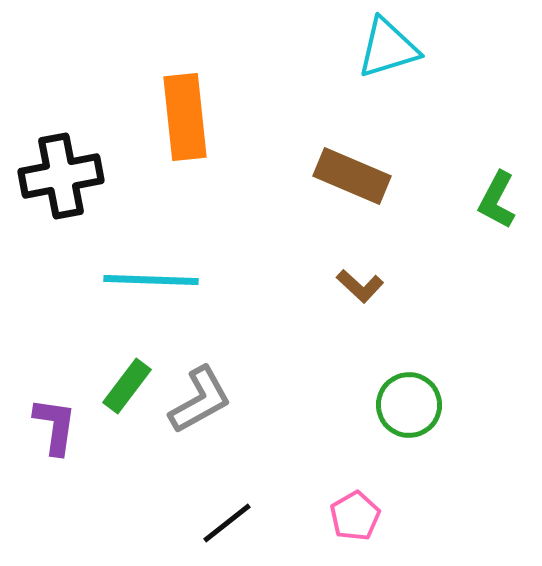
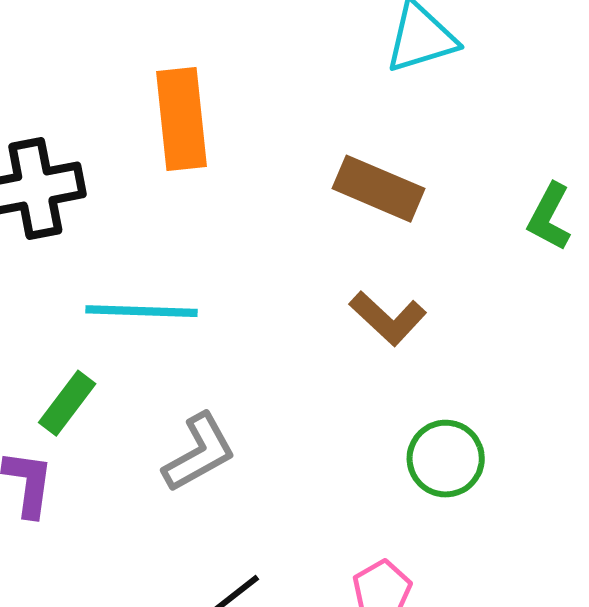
brown L-shape: (360, 286) -> (388, 318), size x1.4
green rectangle: (127, 386) -> (67, 403), moved

